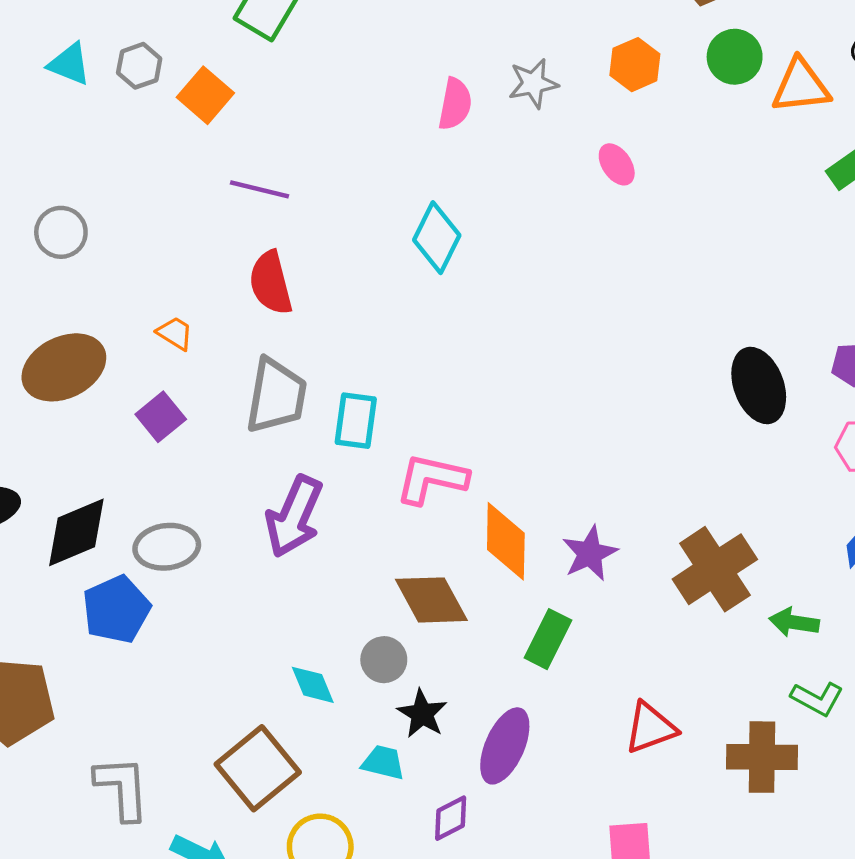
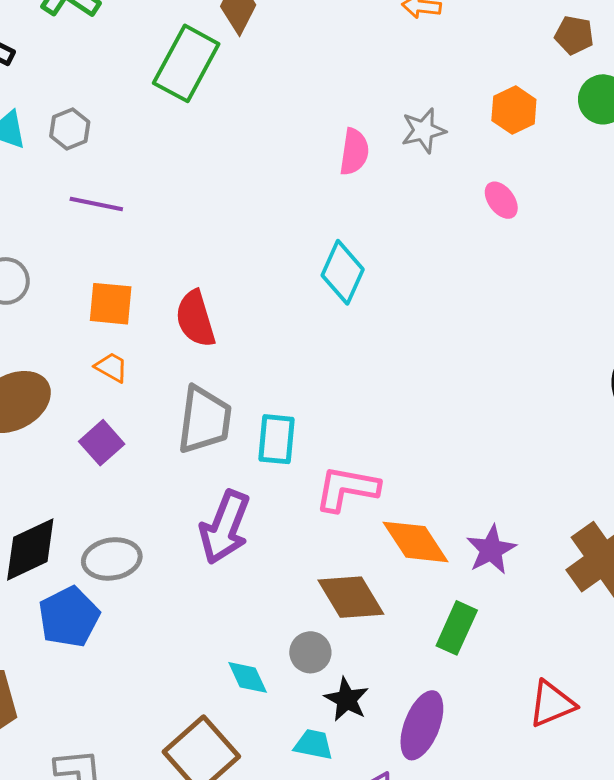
orange square: (205, 95) -> (111, 304), moved, turned -33
purple line: (259, 189) -> (96, 204), moved
orange diamond: (506, 541) -> (415, 542), turned -32

